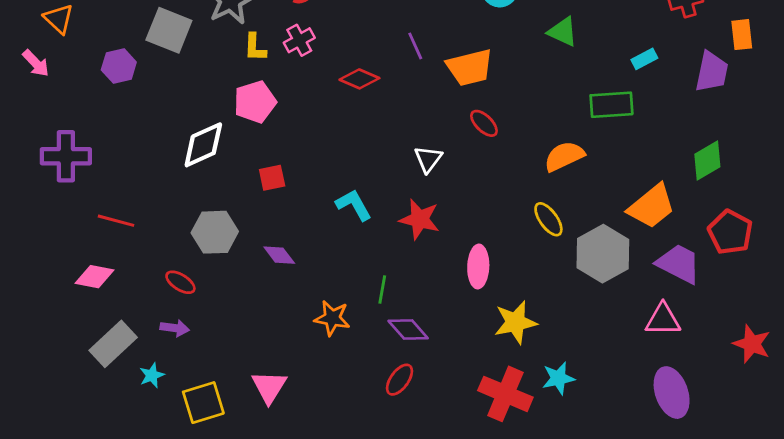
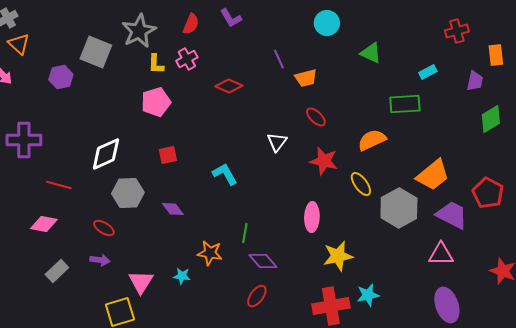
purple line: (415, 46) -> (279, 59), moved
orange trapezoid: (470, 67) -> (306, 78), size x0.7
purple trapezoid: (712, 72) -> (475, 81), size x0.7
white diamond: (203, 145) -> (106, 154), moved
green diamond: (707, 161) -> (491, 119), moved
red star: (420, 219) -> (324, 161), moved
gray rectangle: (113, 344) -> (57, 271), size x0.7
cyan star: (152, 375) -> (182, 276), moved, turned 30
pink triangle: (269, 387) -> (141, 282), moved
red cross: (505, 394) -> (331, 306), turned -33

